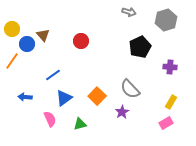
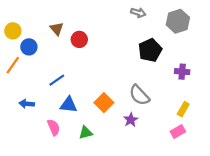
brown triangle: (43, 35) -> (57, 29), moved
red circle: (81, 41) -> (79, 39), moved
blue triangle: (64, 98) -> (69, 105), turned 42

